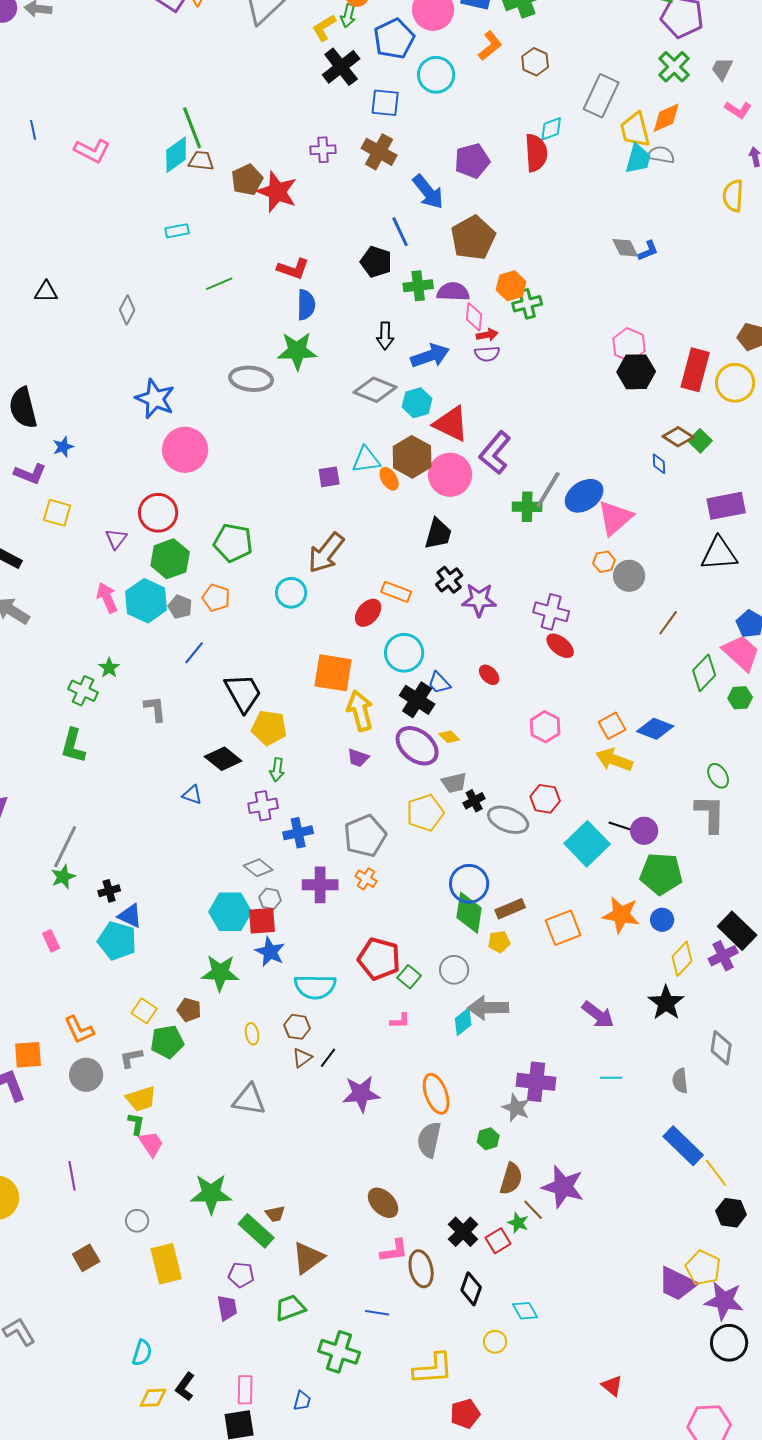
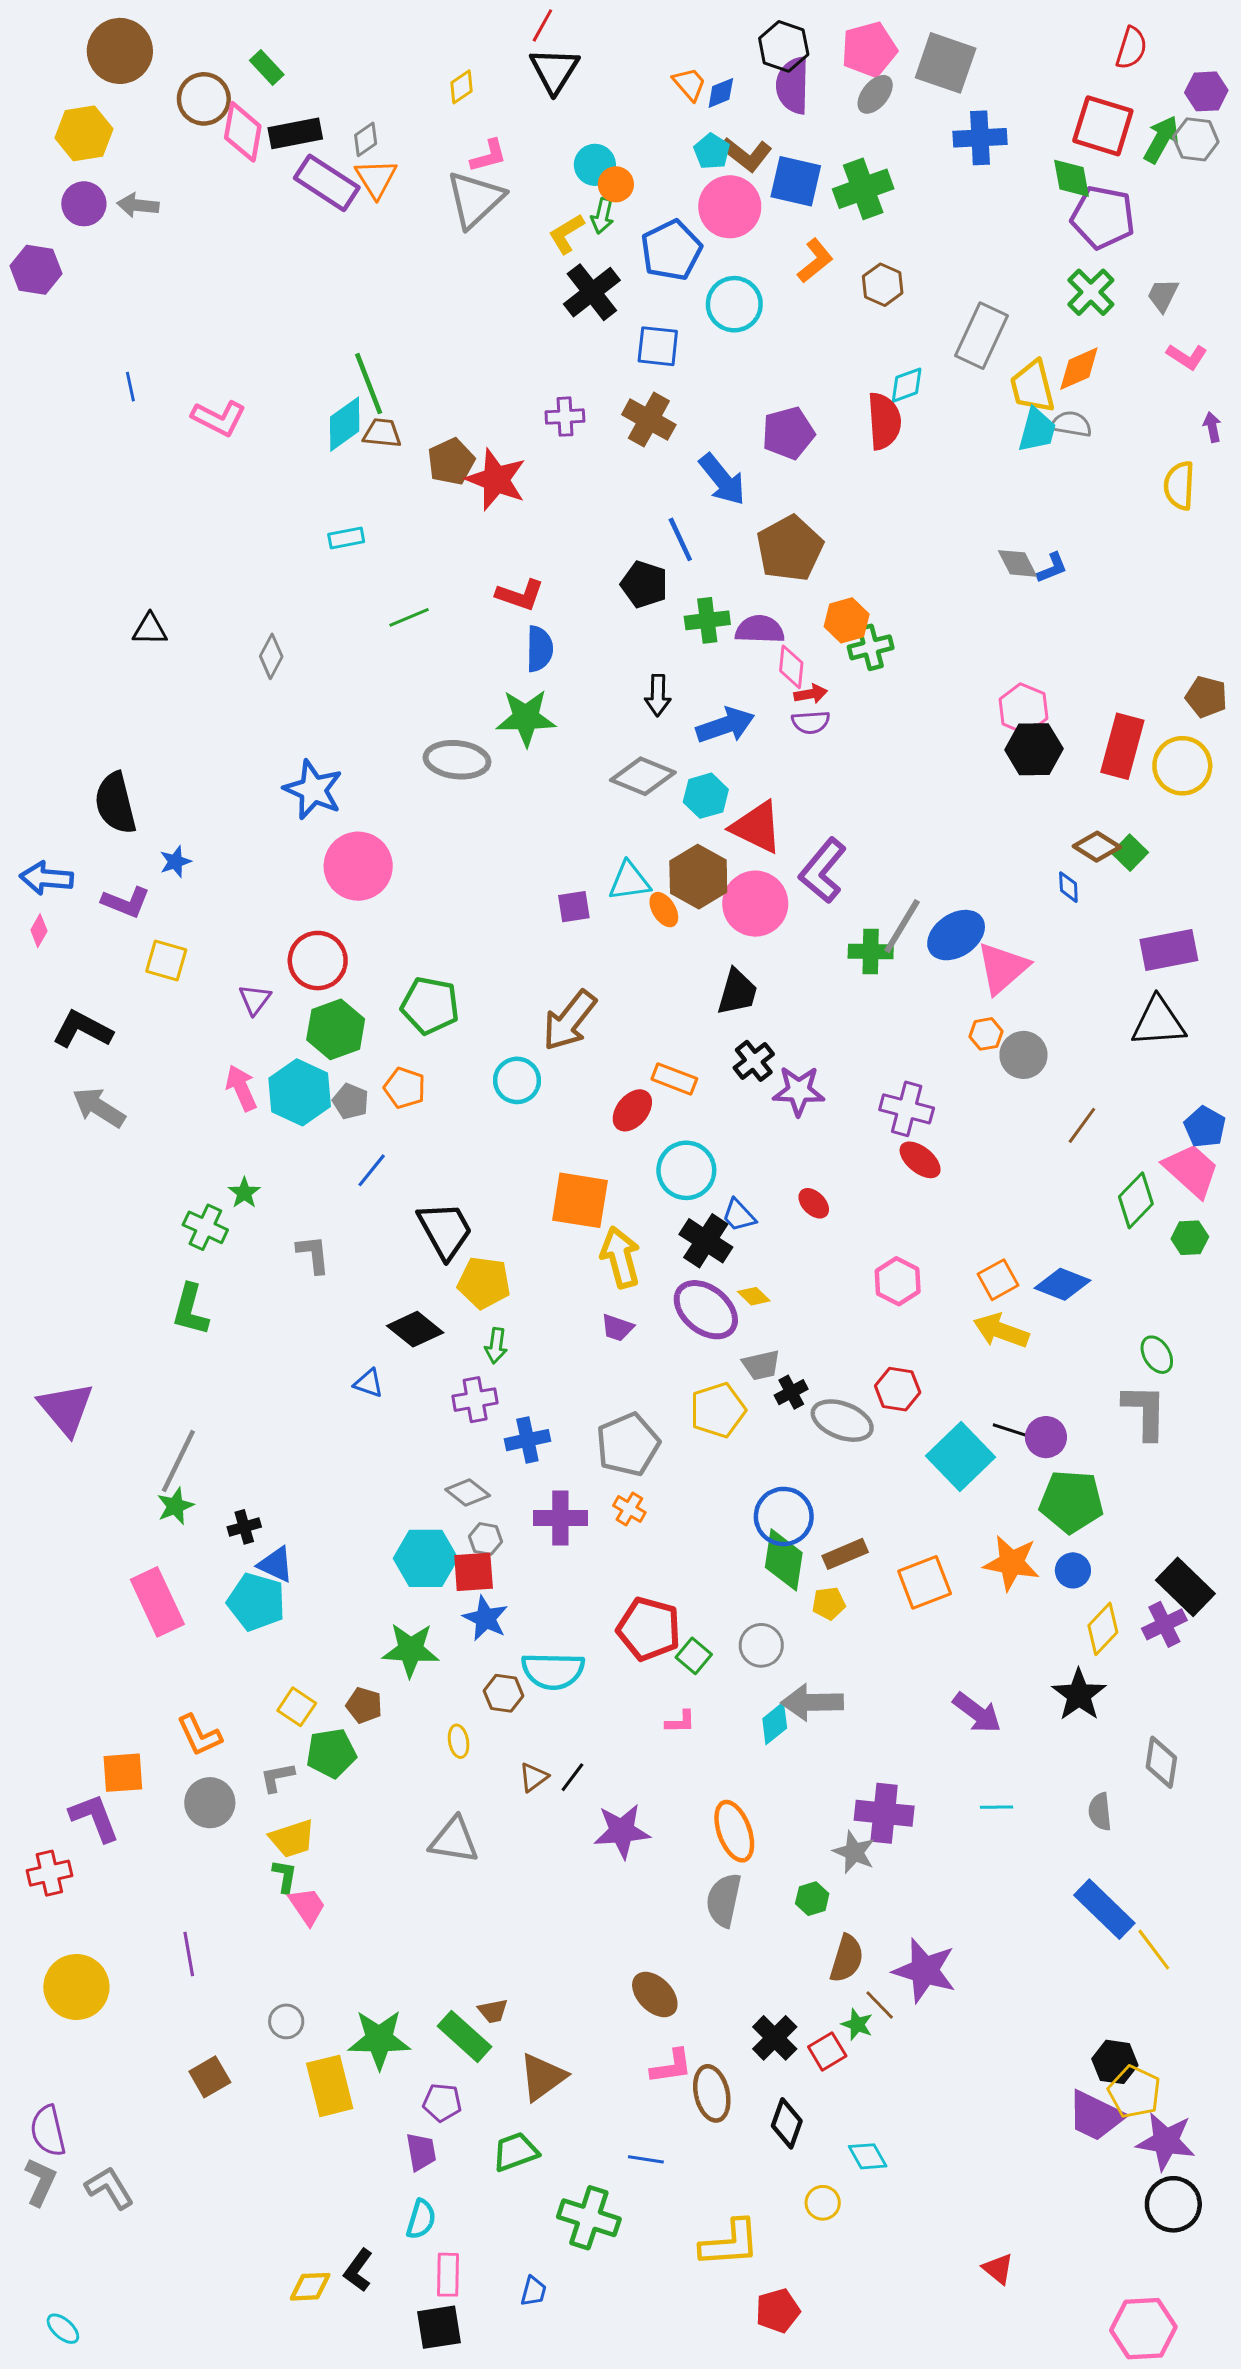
pink rectangle: (51, 941) -> (157, 1602), size x2.0
brown hexagon: (297, 1027) -> (503, 1693), moved
green star: (211, 1194) -> (379, 2039), moved
black hexagon: (731, 1213) -> (1115, 2062), moved
cyan semicircle: (142, 1353) -> (421, 2219), moved

